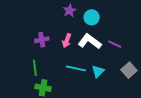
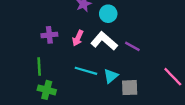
gray square: (129, 70) -> (130, 88), moved, turned 35

